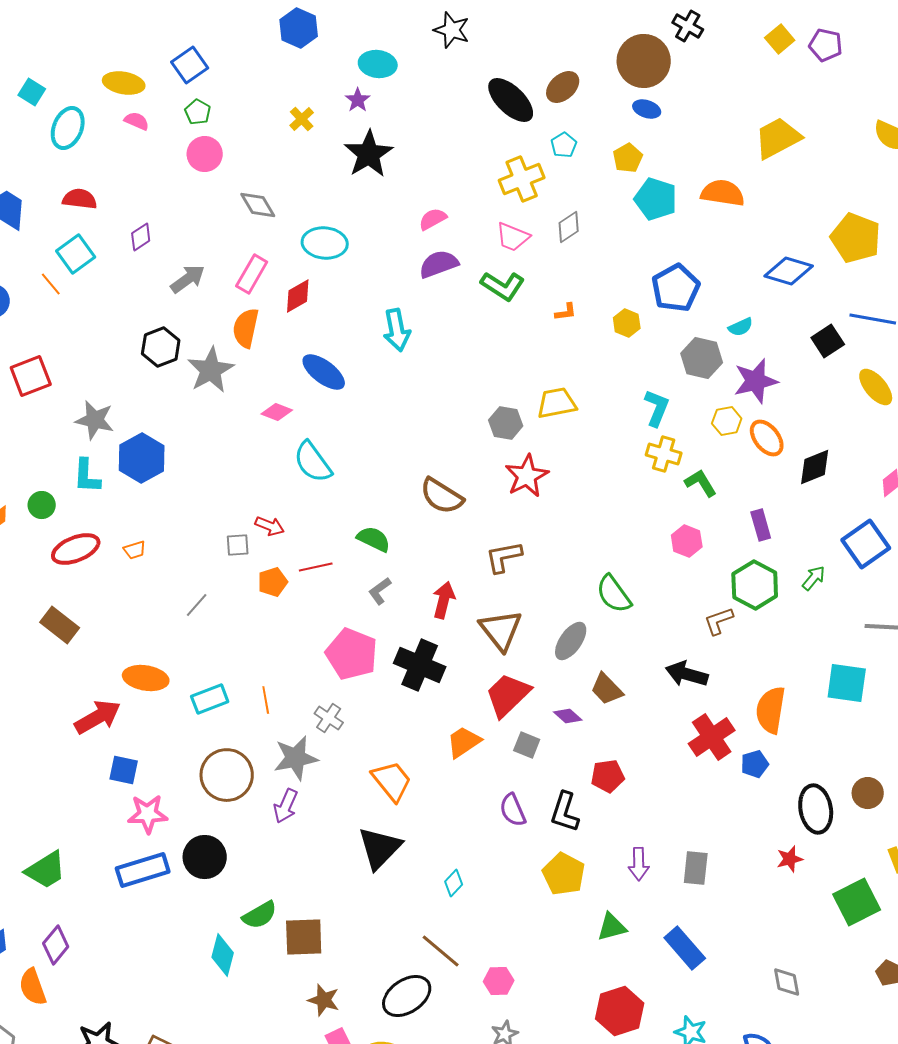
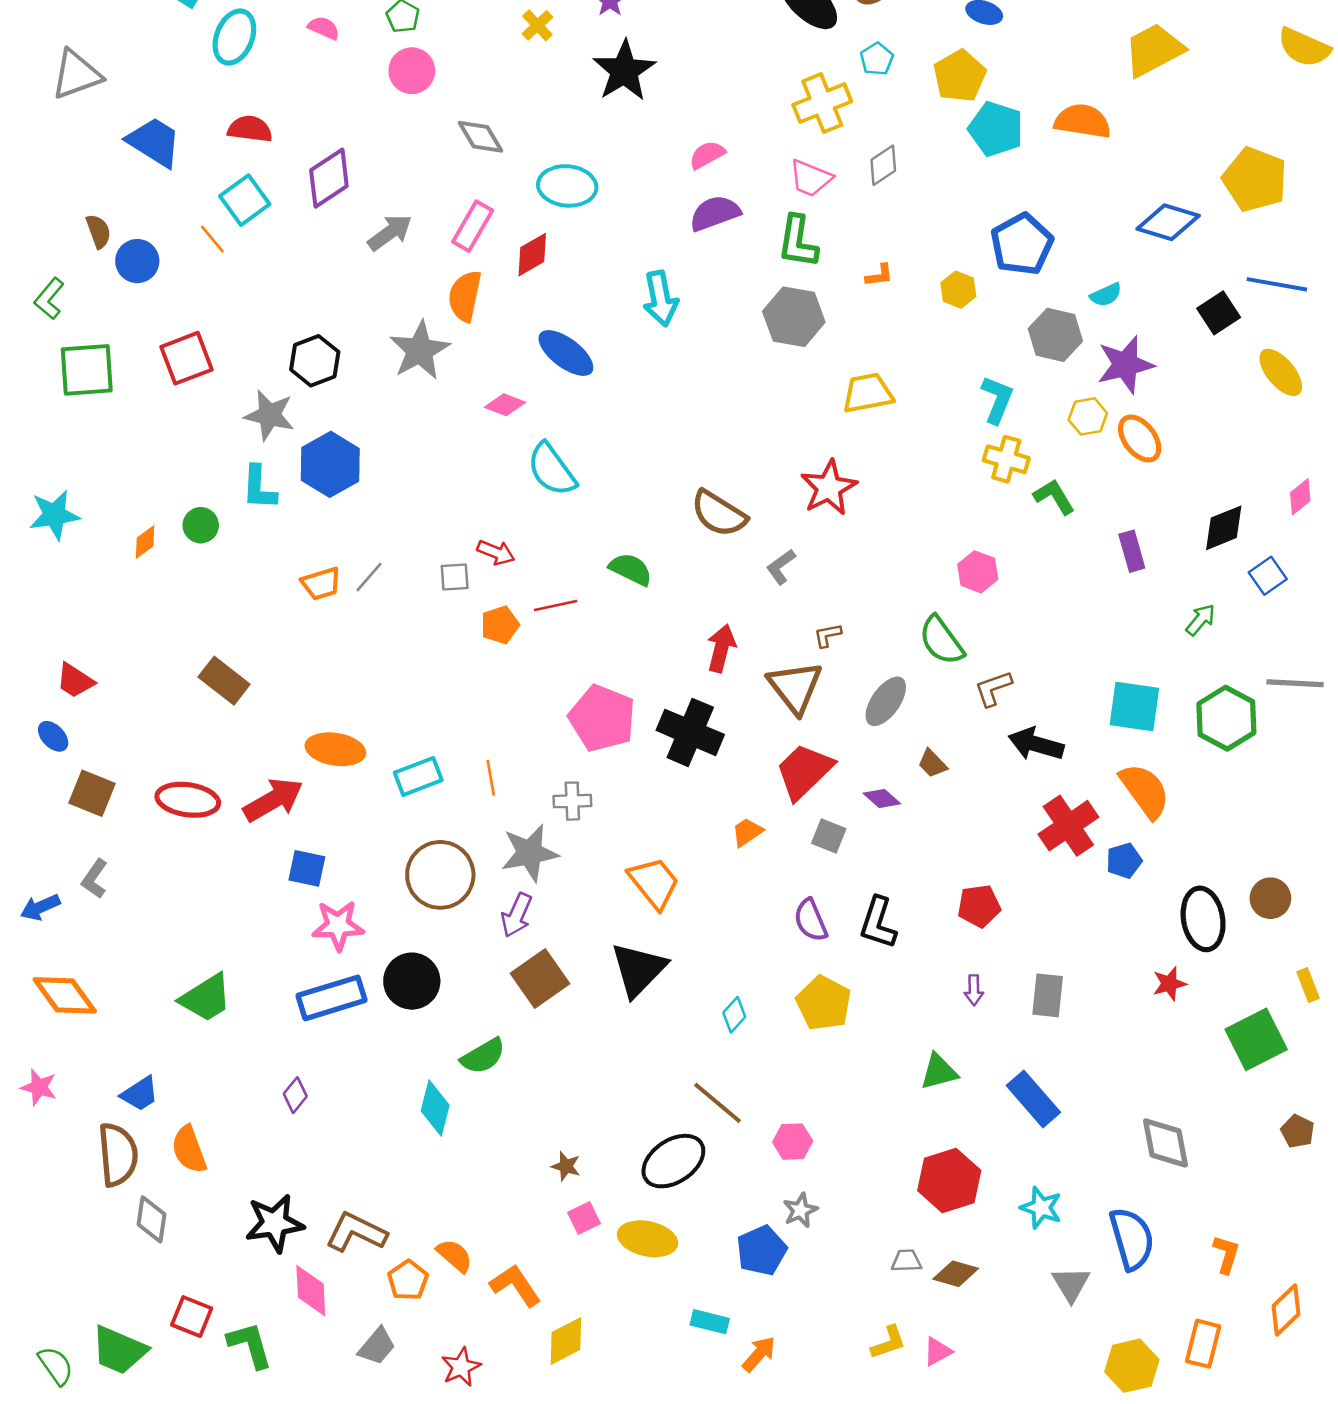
yellow pentagon: (628, 158) -> (960, 76), size x1.4
purple diamond: (141, 237) -> (329, 178), size x1.6
green L-shape: (503, 286) -> (798, 242), turned 66
black hexagon: (161, 347) -> (315, 361), moved
gray hexagon: (506, 423) -> (794, 317), moved, size x1.4
black diamond: (815, 467) -> (1224, 528), moved
pink hexagon: (687, 541) -> (978, 572), moved
blue square: (866, 544) -> (1268, 576), size x0.6
red ellipse: (76, 549) -> (188, 800), moved, turned 30
orange trapezoid: (135, 550) -> (321, 584), size x1.4
brown L-shape: (504, 557) -> (828, 635), moved, size x0.6
green hexagon: (755, 585) -> (1226, 718), moved
gray L-shape: (380, 591) -> (781, 567), moved
gray line: (197, 605) -> (369, 577), moved
brown L-shape: (719, 621) -> (993, 688), moved
cyan square: (847, 683) -> (1134, 707), moved
brown trapezoid: (607, 689) -> (932, 764), size x0.7
orange semicircle: (771, 710) -> (1145, 791), turned 135
gray cross: (329, 718) -> (572, 801), turned -36
orange trapezoid: (464, 742) -> (747, 832), size x0.7
red pentagon: (608, 776) -> (979, 906), moved
purple arrow: (639, 864) -> (974, 990), size x0.7
yellow pentagon: (564, 874) -> (824, 1003), moved
brown square: (304, 937) -> (540, 978), moved, turned -33
purple diamond: (56, 945) -> (295, 1095), moved, size x0.7
gray diamond: (787, 982) -> (1166, 1143), size x1.4
brown star: (324, 1000) -> (566, 1166), size x0.7

